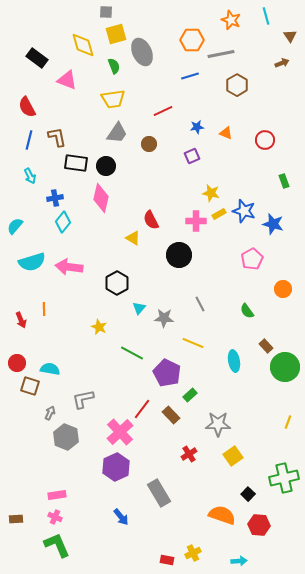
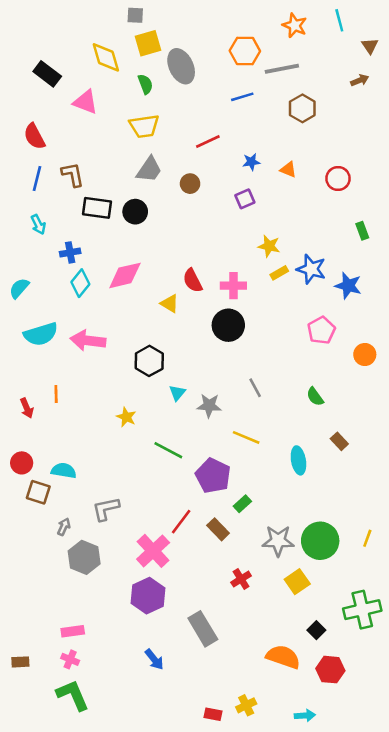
pink diamond: (101, 198) -> (125, 275), moved, turned 64
pink cross: (196, 221) -> (233, 286), moved
orange circle: (283, 289) -> (365, 355), moved
green circle: (285, 367) -> (320, 541), moved

